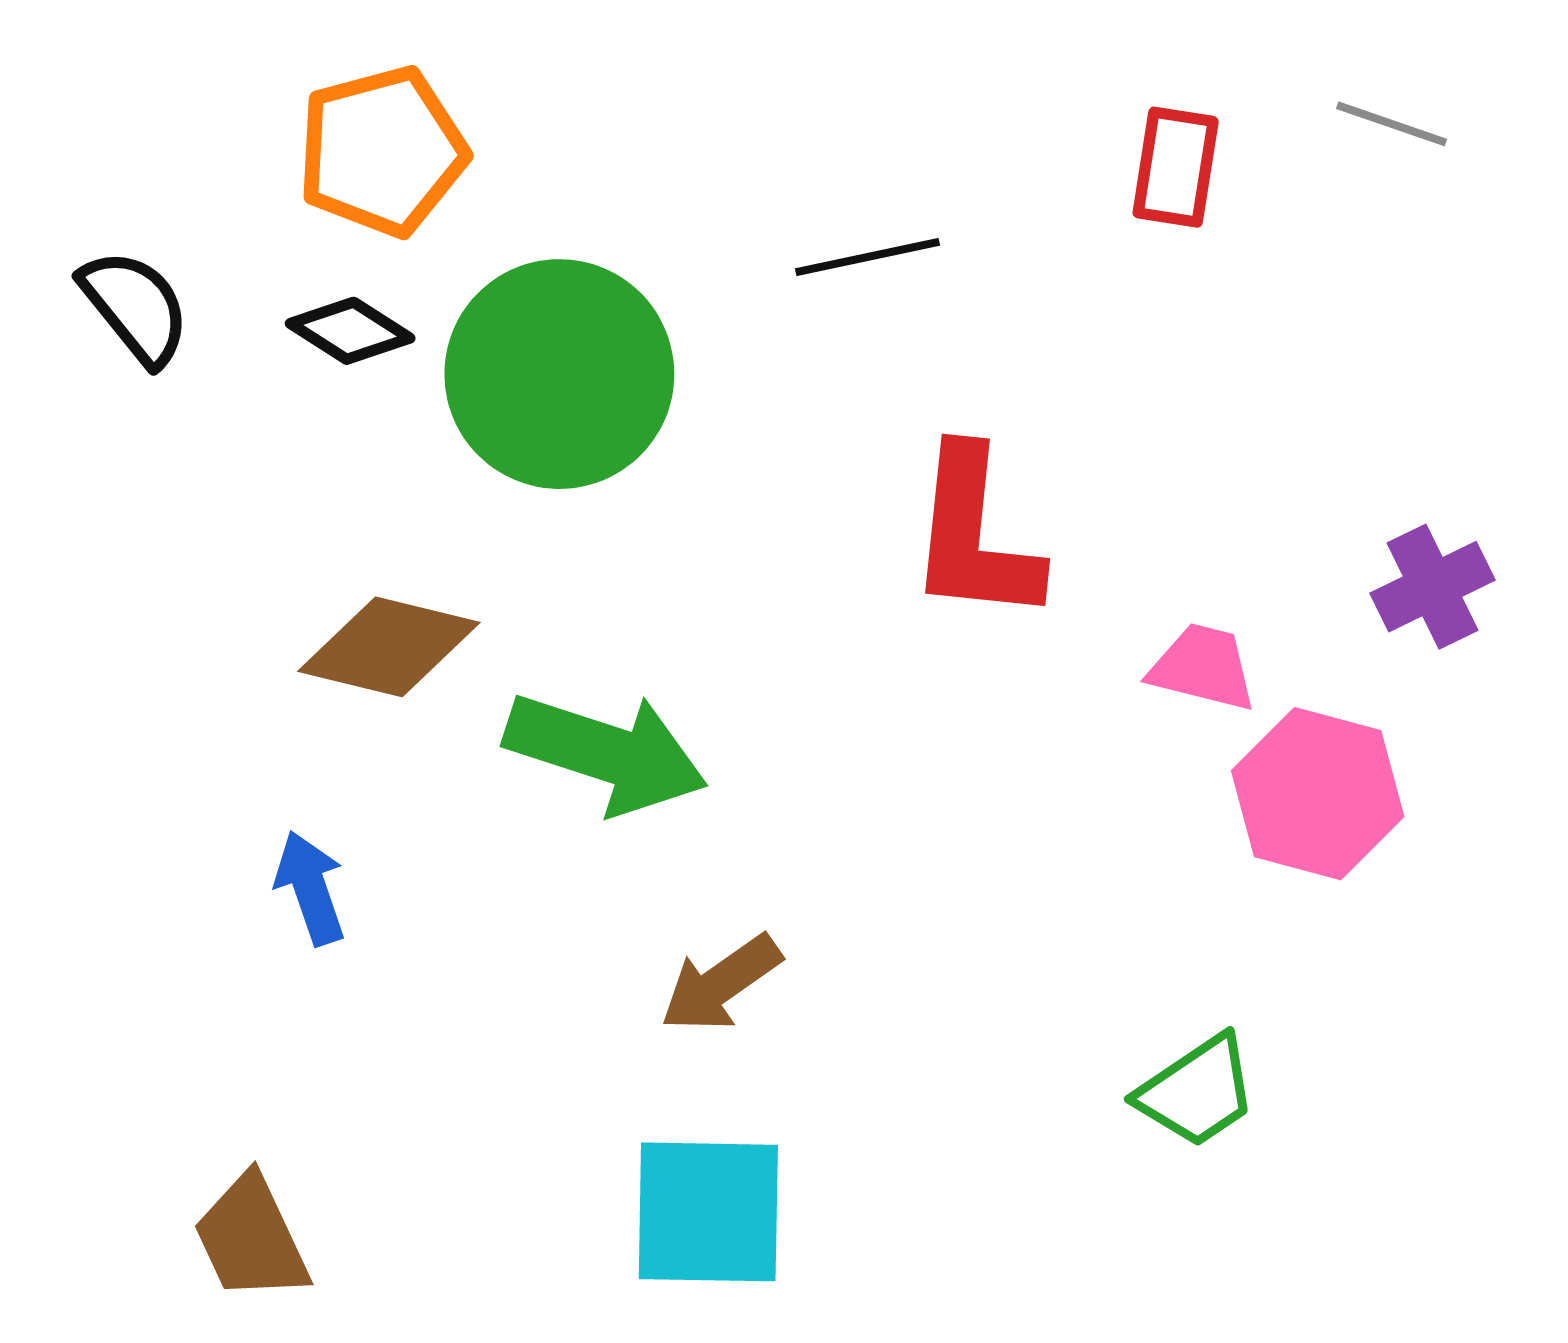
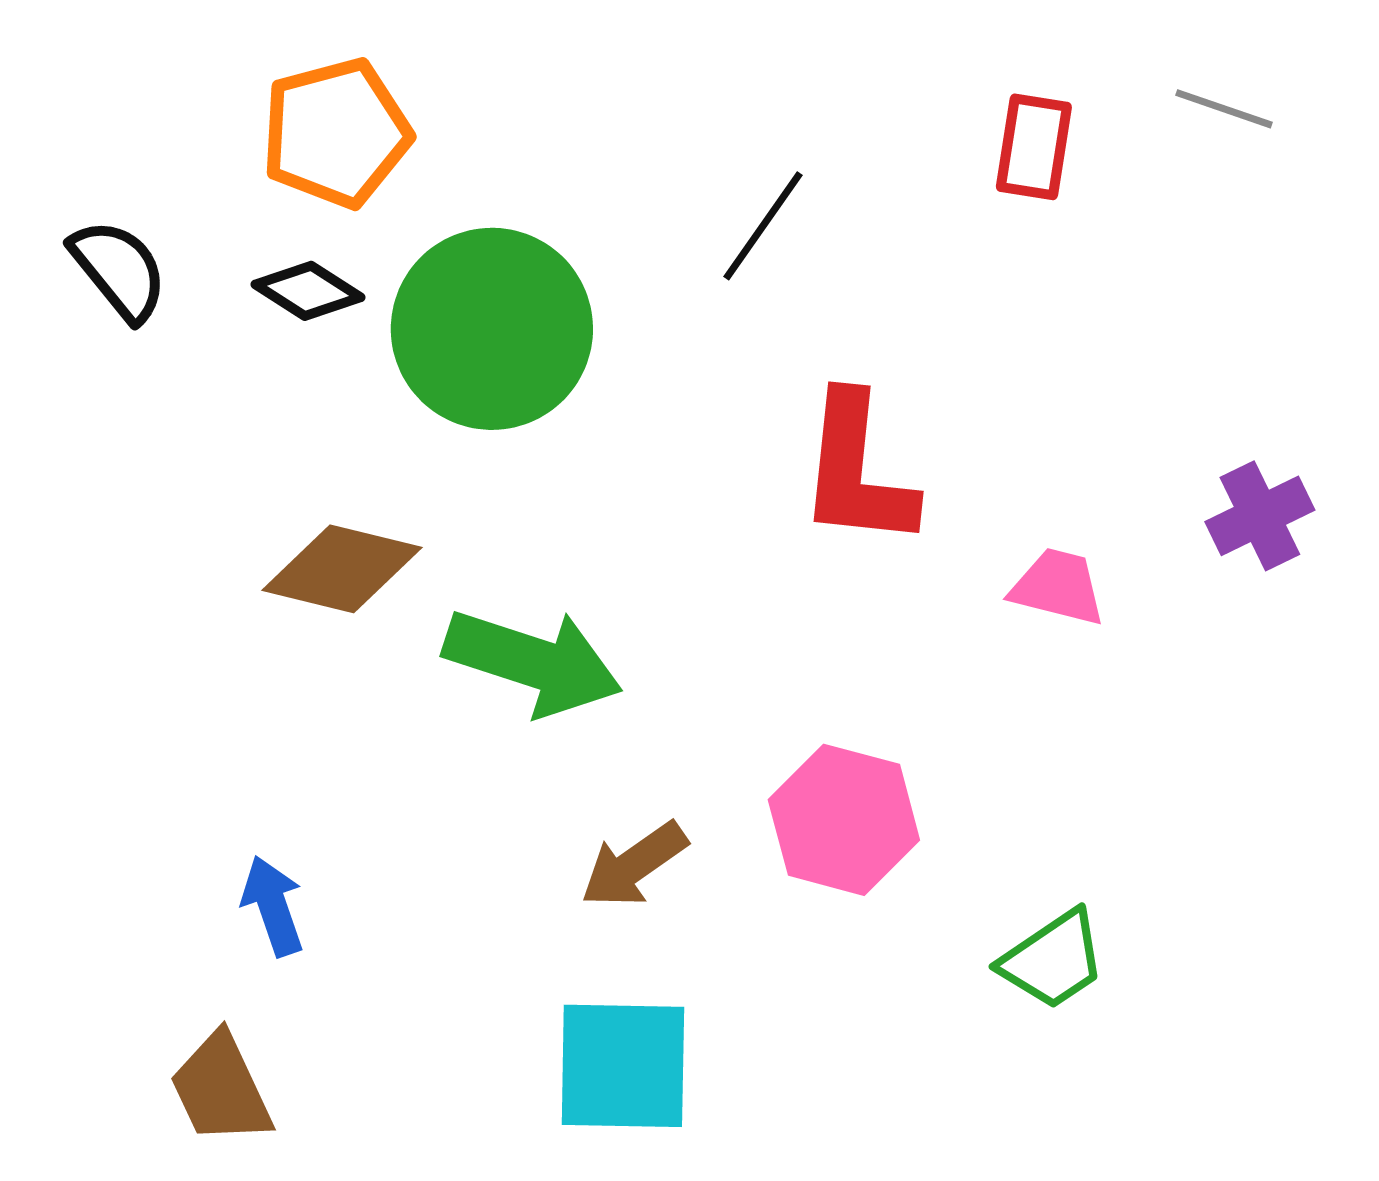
black line: (867, 257) -> (763, 226), turned -43
pink hexagon: (1318, 794) -> (844, 820), moved
blue arrow: (310, 888) -> (273, 906), moved

